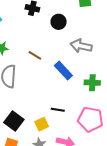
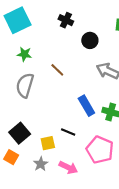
blue rectangle: (63, 71) -> (86, 106), moved

